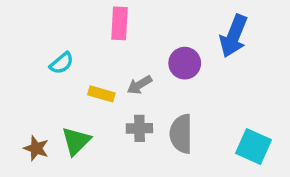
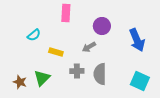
blue arrow: (234, 36) -> (137, 40), moved, turned -45
purple circle: (185, 63) -> (102, 26), moved
gray arrow: (139, 85) -> (89, 47), moved

